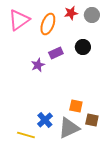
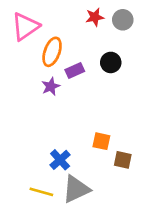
orange ellipse: (48, 24) -> (52, 52), moved
gray triangle: (69, 128) -> (76, 189), moved
yellow line: (26, 135) -> (41, 192), moved

